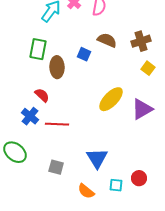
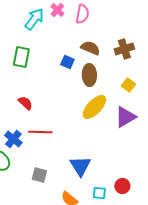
brown ellipse: (57, 67) -> (89, 75), moved
yellow square: (148, 68) -> (128, 85), moved
blue cross: (30, 116) -> (13, 139), moved

